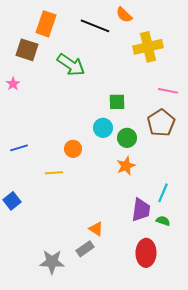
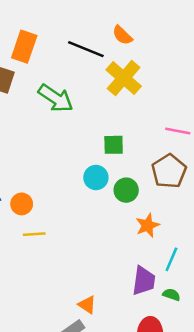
yellow cross: (148, 47) -> (124, 78), moved, turned -36
orange circle: (73, 149) -> (22, 204), moved
orange star: (126, 166) -> (148, 225), moved

